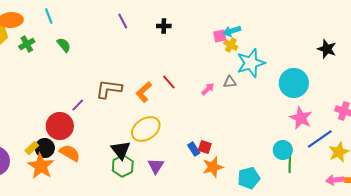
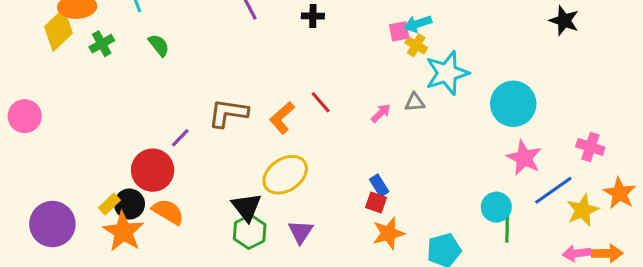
black star: (327, 49) -> (564, 21), moved
blue rectangle: (194, 149) -> (379, 186), moved

